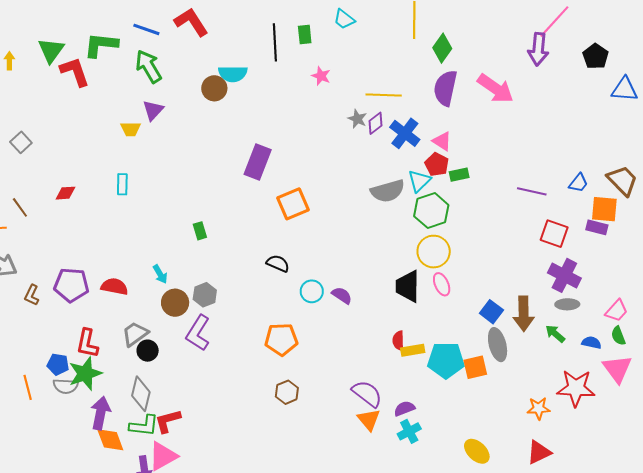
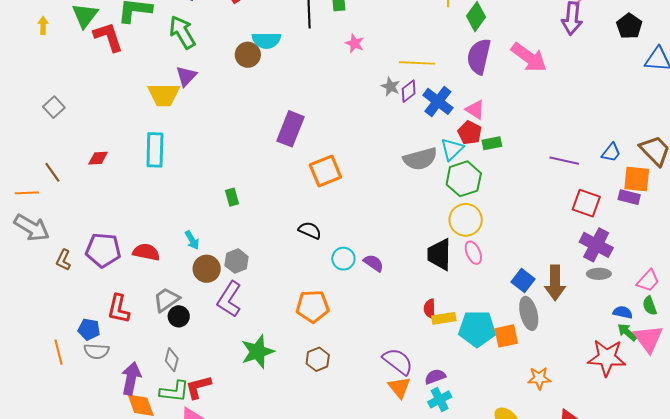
yellow trapezoid: (131, 129) -> (164, 95), size x1.6
cyan rectangle: (122, 184) -> (155, 150), size x1.6
green arrow: (555, 334) -> (627, 332), moved
green star: (85, 374) -> (258, 352), moved
gray diamond: (141, 394) -> (172, 360), size x0.7
orange star: (539, 408) -> (539, 378), moved

